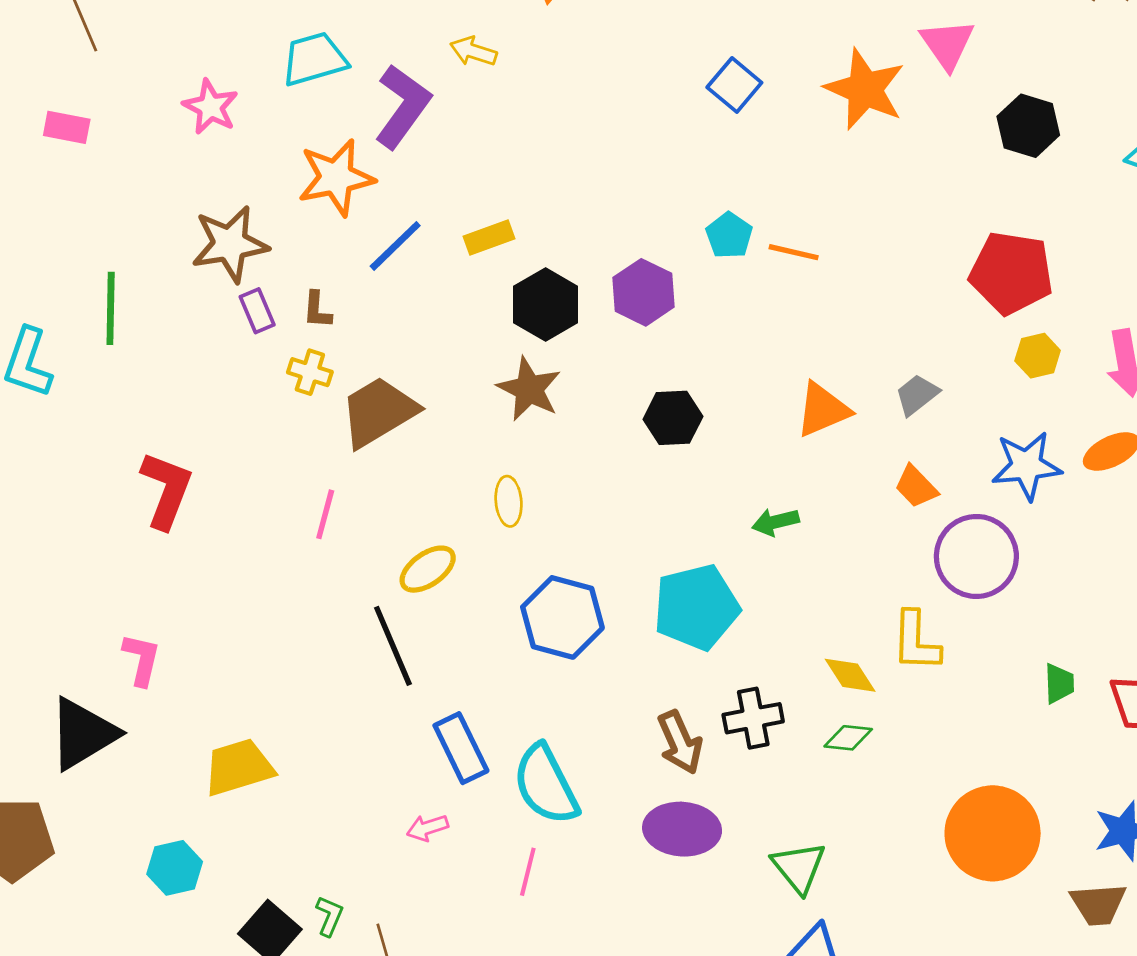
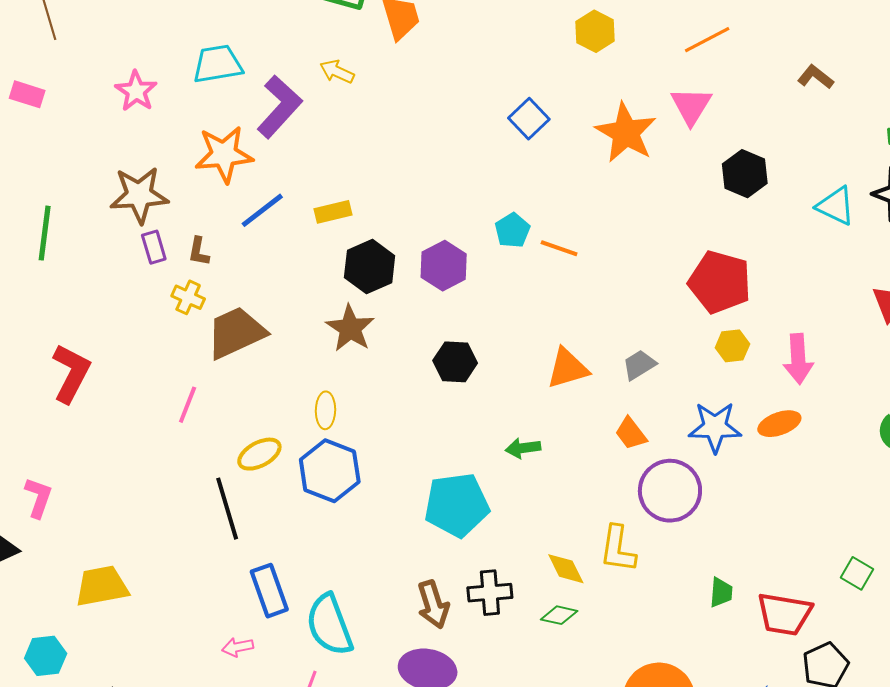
blue hexagon: (562, 617) -> (330, 471), moved

